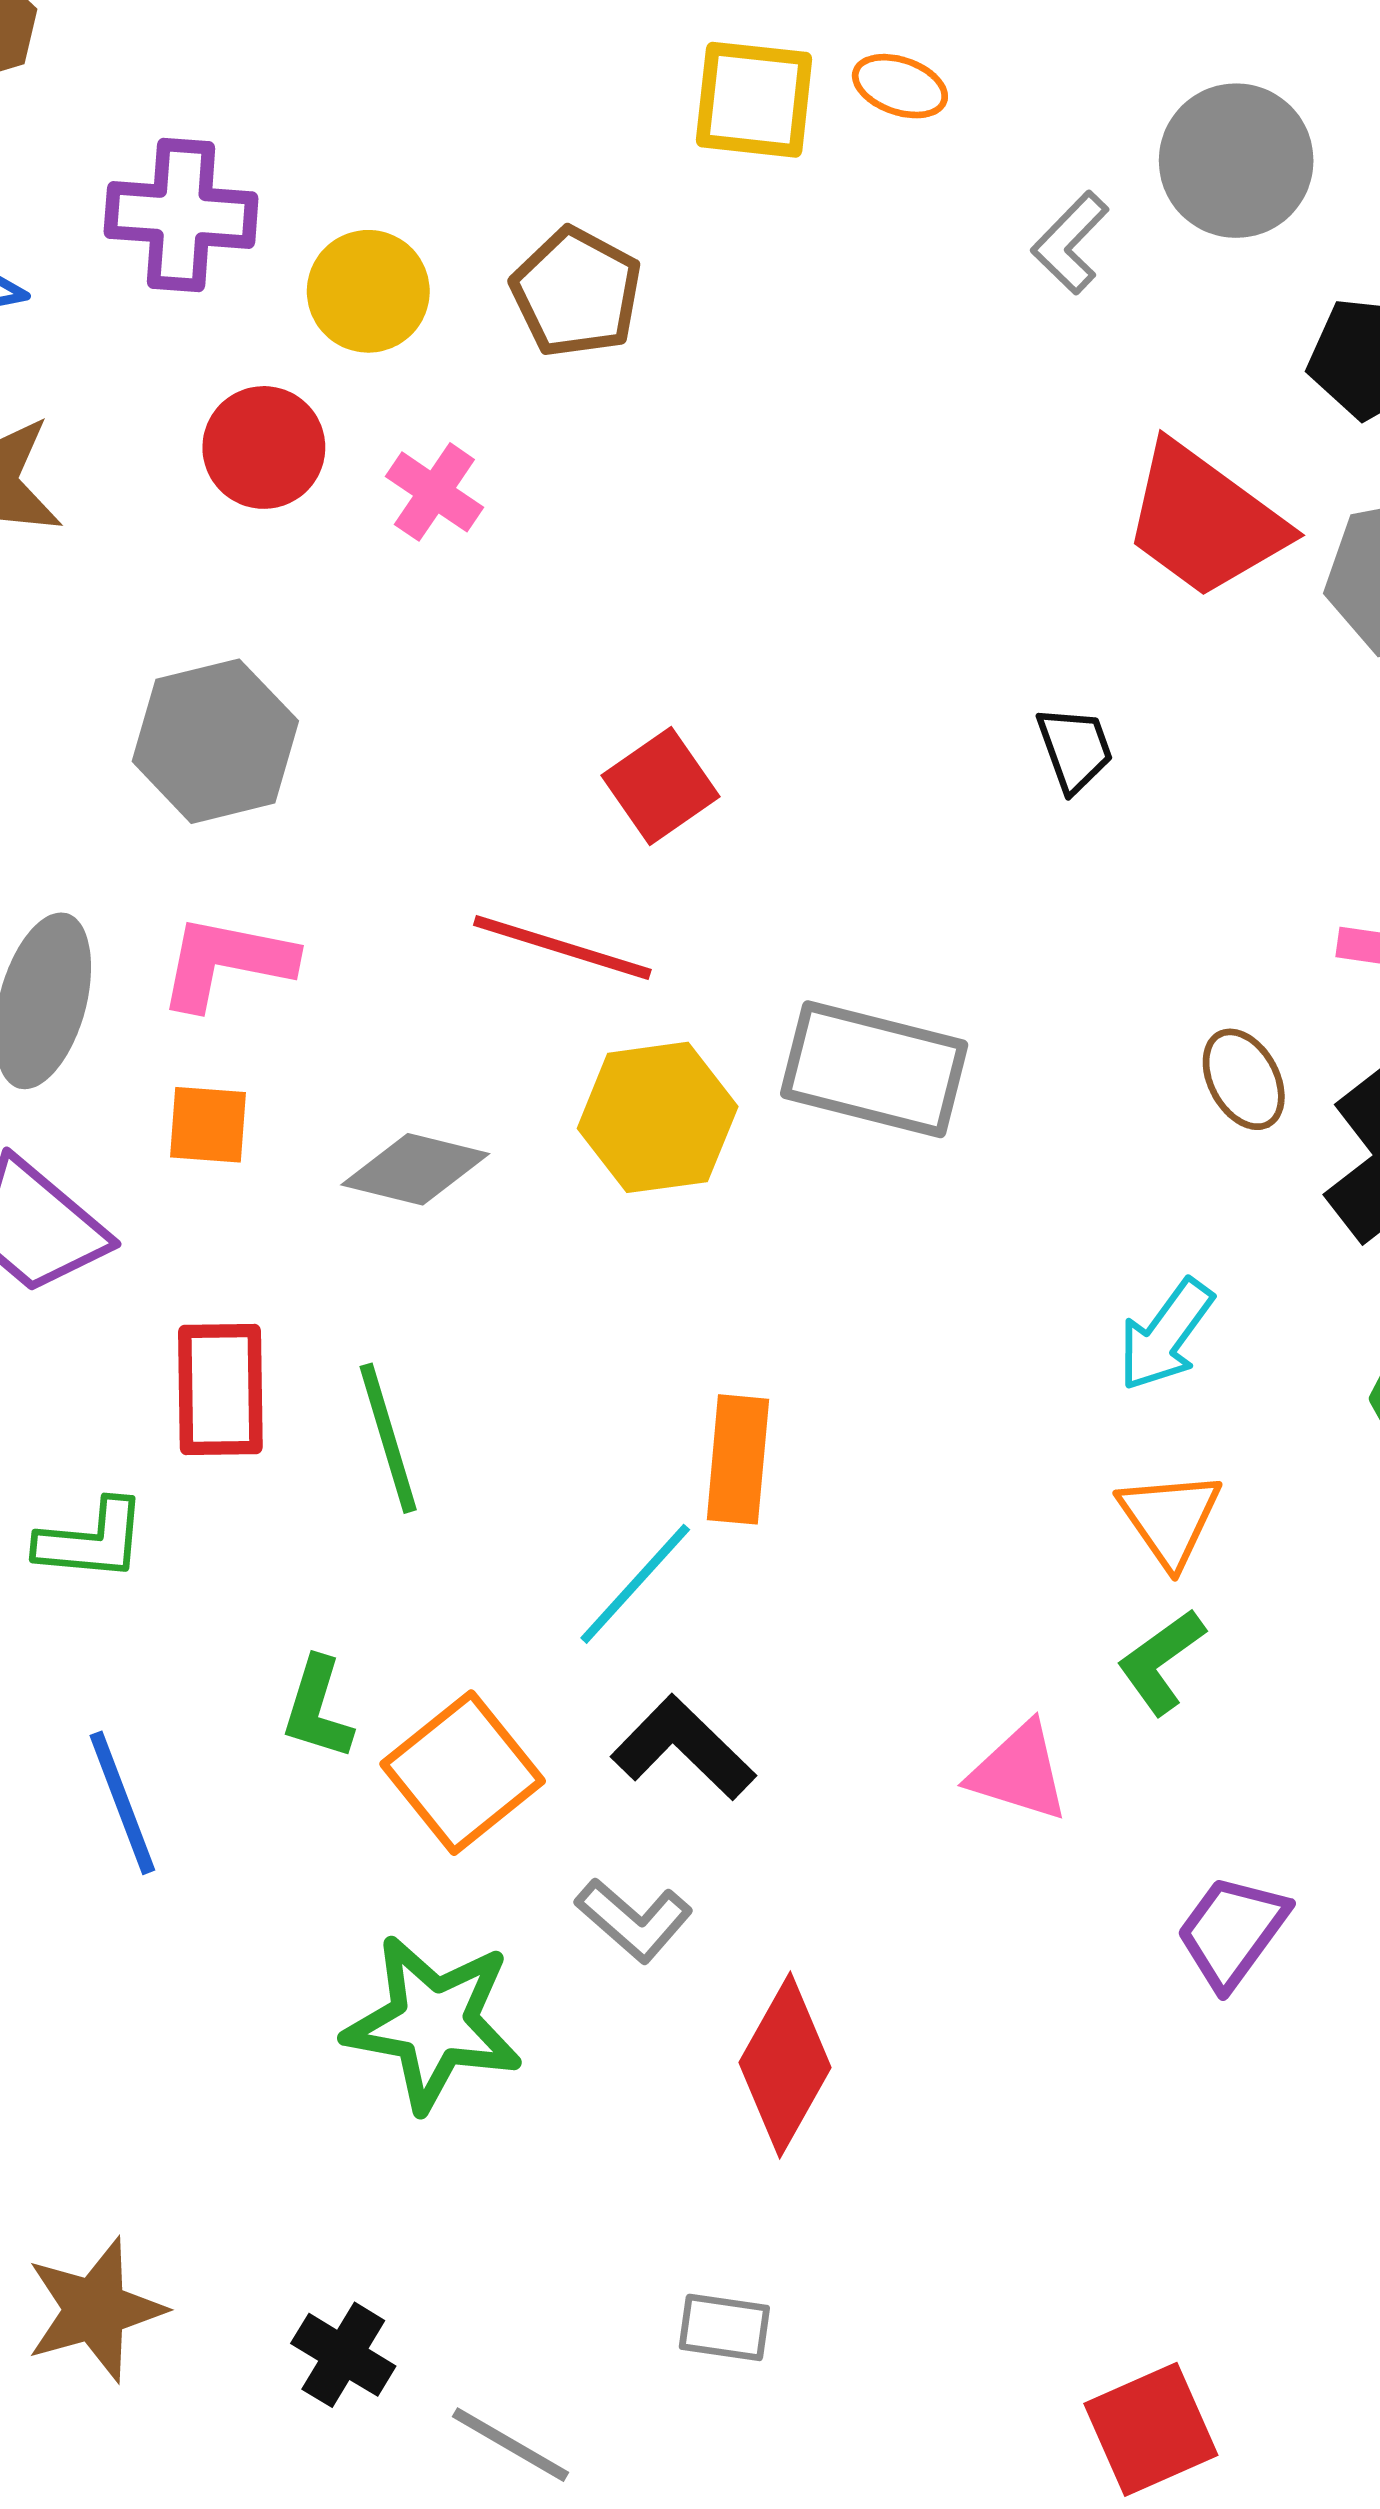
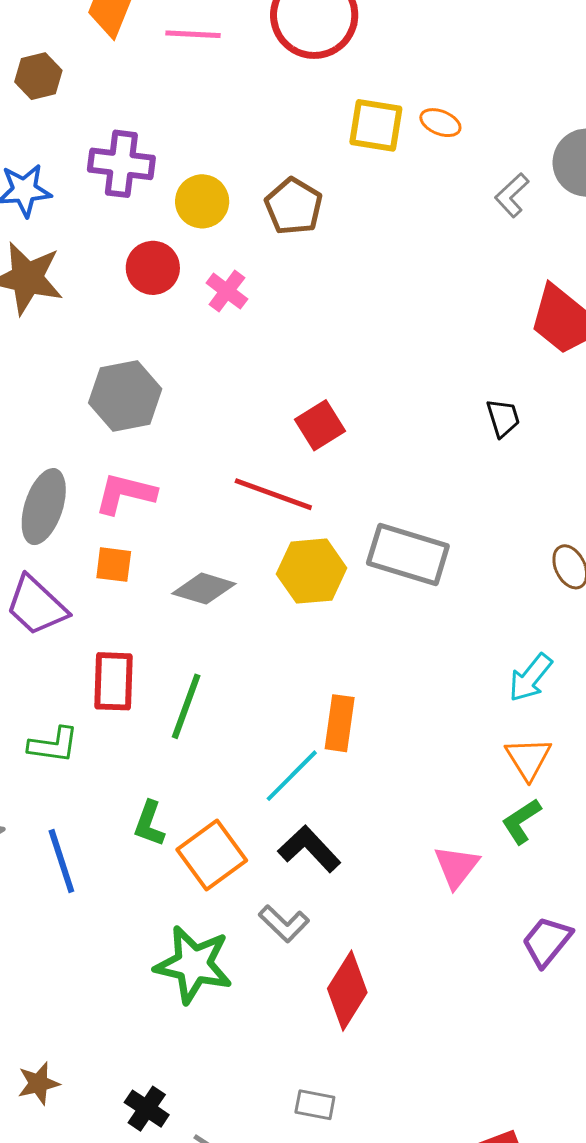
green line: (388, 1438) -> (186, 706), turned 34
pink triangle: (1019, 1772) -> (456, 867), turned 48
brown star: (95, 2310) -> (38, 1083), size x0.7

